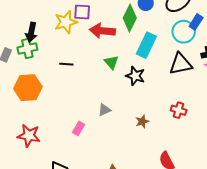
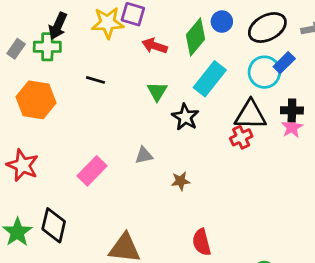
red arrow: (102, 31) -> (155, 46), size x0.7
gray triangle: (104, 110) -> (144, 155), moved
red cross: (179, 110) -> (241, 137), moved, turned 35
pink rectangle: (78, 128) -> (92, 171), size x1.5

